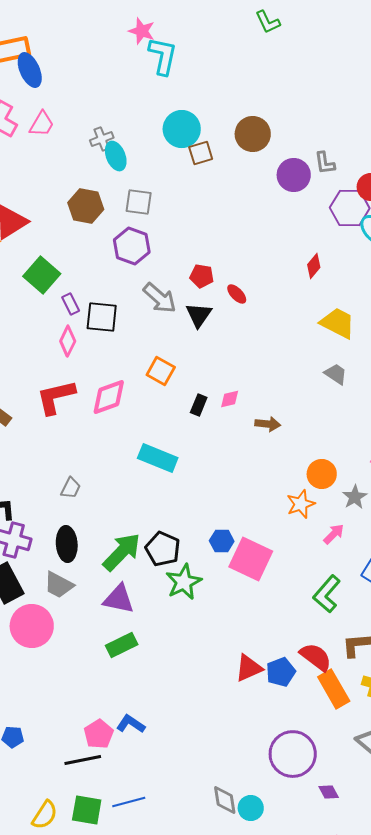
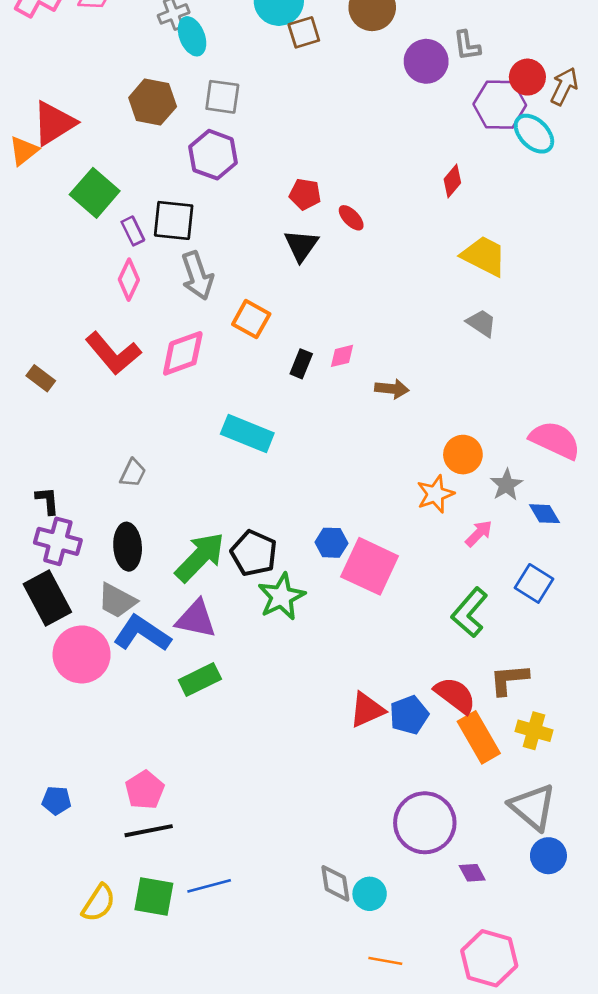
gray arrow: (160, 298) -> (197, 276), moved, turned 30
black square: (102, 317) -> (174, 220), moved
red L-shape: (56, 397) -> (113, 353), turned -117
blue L-shape: (131, 724) -> (142, 633), moved, size x1.5
pink pentagon: (99, 734) -> (145, 790), moved

